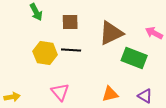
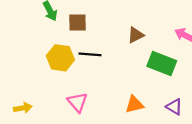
brown square: (70, 22) -> (77, 22), moved
brown triangle: (111, 33) -> (136, 35), size x0.6

